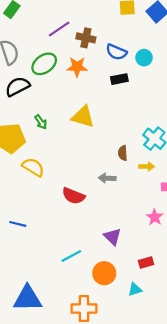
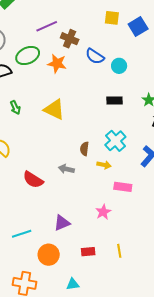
black rectangle: (119, 79) -> (115, 101), moved
purple triangle: (112, 237) -> (62, 223), turned 42
cyan triangle: (135, 289) -> (73, 284), moved

